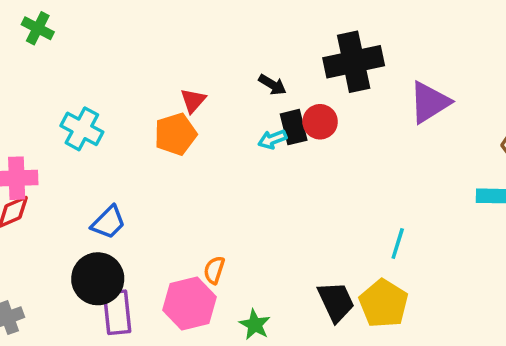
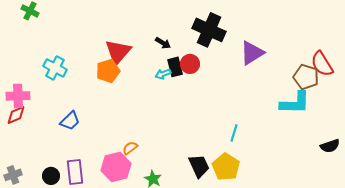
black cross: (354, 62) -> (209, 30), turned 36
red triangle: (193, 101) -> (118, 52), size x1.8
orange semicircle: (214, 270) -> (130, 148), turned 35
black circle: (98, 279) -> (51, 176), moved, size x0.6

